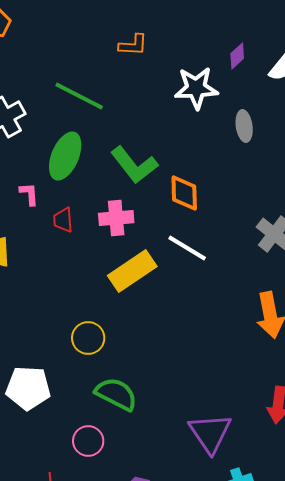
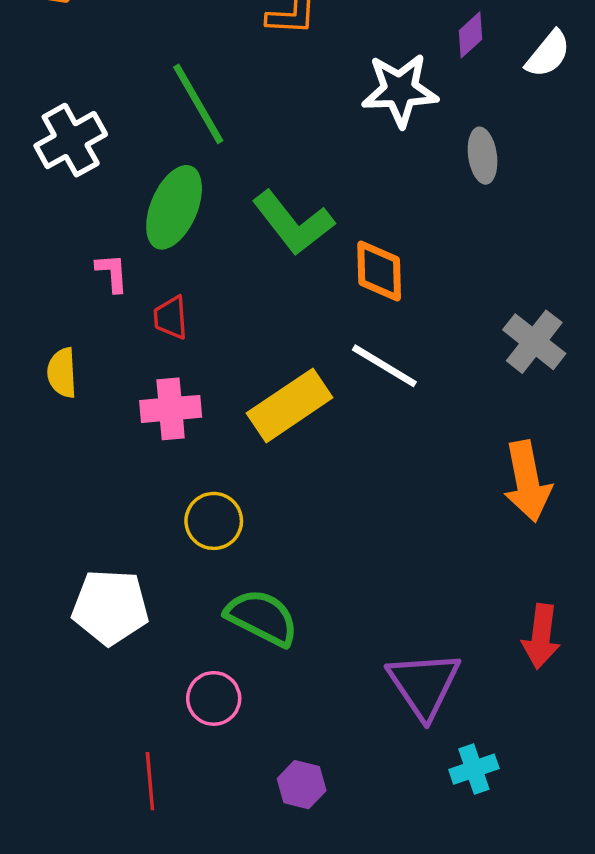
green line: (79, 96) -> (198, 104), turned 33
pink cross: (116, 218) -> (171, 409), moved

